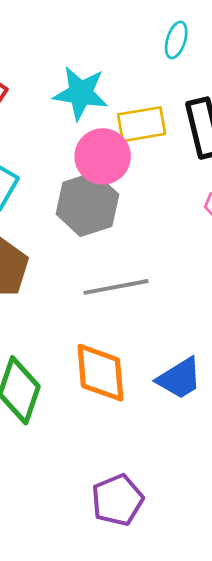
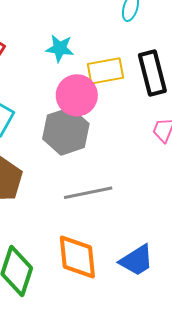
cyan star: (81, 93) -> (60, 48), size x0.7

